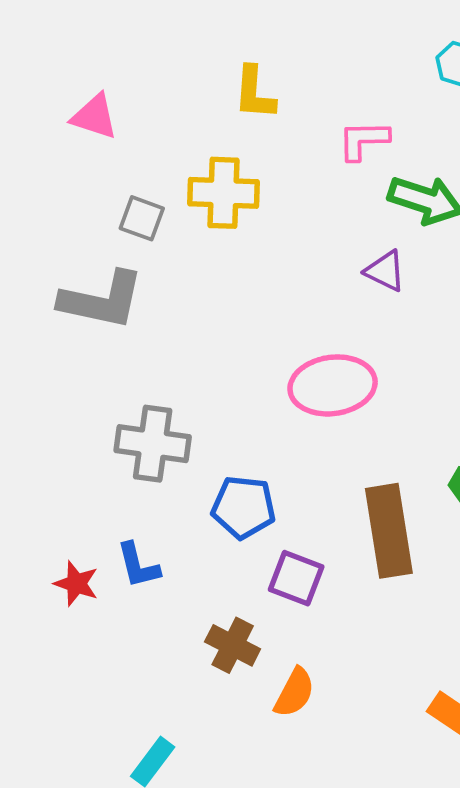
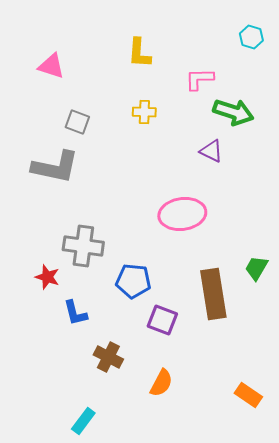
yellow cross: (224, 193) -> (144, 112), moved, size x0.6
red star: (76, 584) -> (47, 277), moved
brown cross: (233, 645) -> (108, 357), moved

